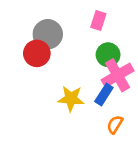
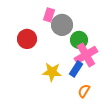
pink rectangle: (98, 21) -> (49, 15), moved
gray circle: (48, 34) -> (62, 25), moved

